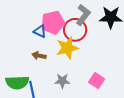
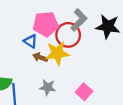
blue triangle: (40, 31) -> (31, 41), moved
brown arrow: (39, 56) -> (40, 57), moved

